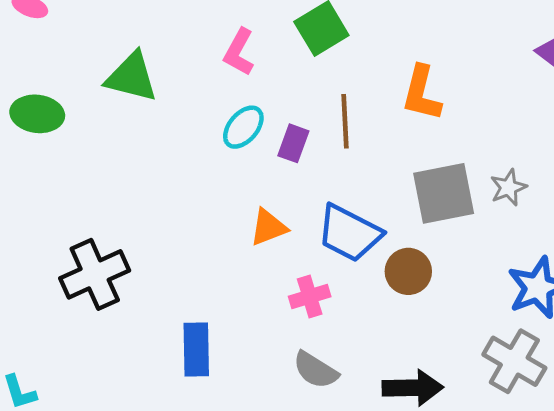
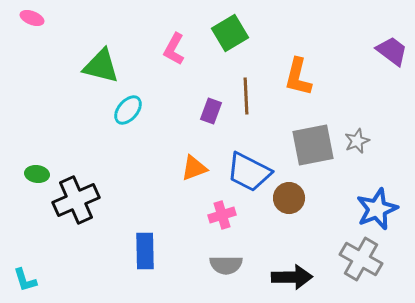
green ellipse: (37, 114) -> (37, 174), moved, size x0.7
cyan ellipse: (243, 127) -> (128, 110), moved
gray semicircle: (316, 370) -> (226, 265), turned -32

